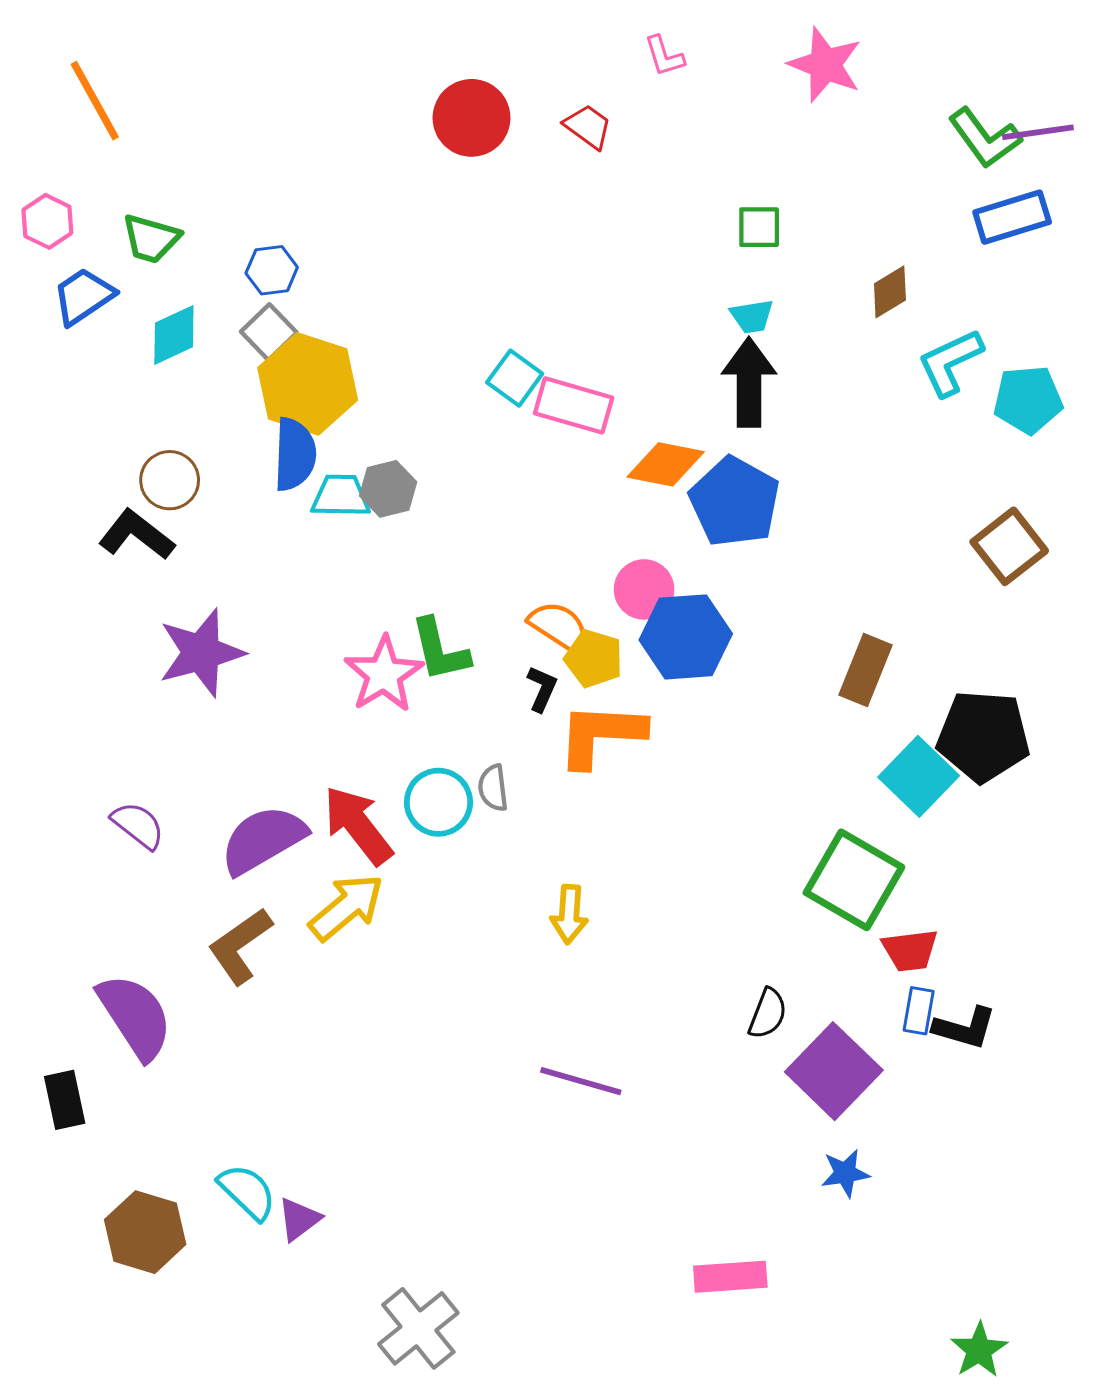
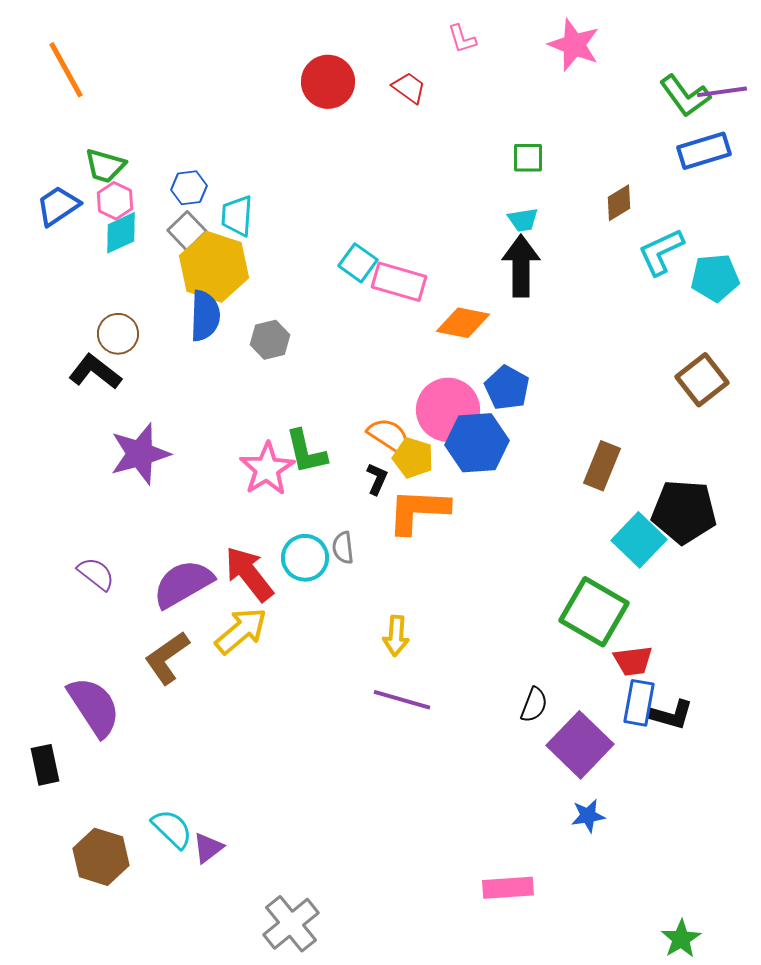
pink hexagon: (47, 221) -> (115, 201), moved
cyan trapezoid: (341, 496) -> (237, 216), moved, turned -87
blue pentagon: (735, 502) -> (507, 388), moved, size x0.7
pink circle: (644, 589) -> (448, 410), size x1.5
blue rectangle: (919, 1011) -> (639, 703), size x1.4
purple line: (581, 1081) -> (402, 700), moved

